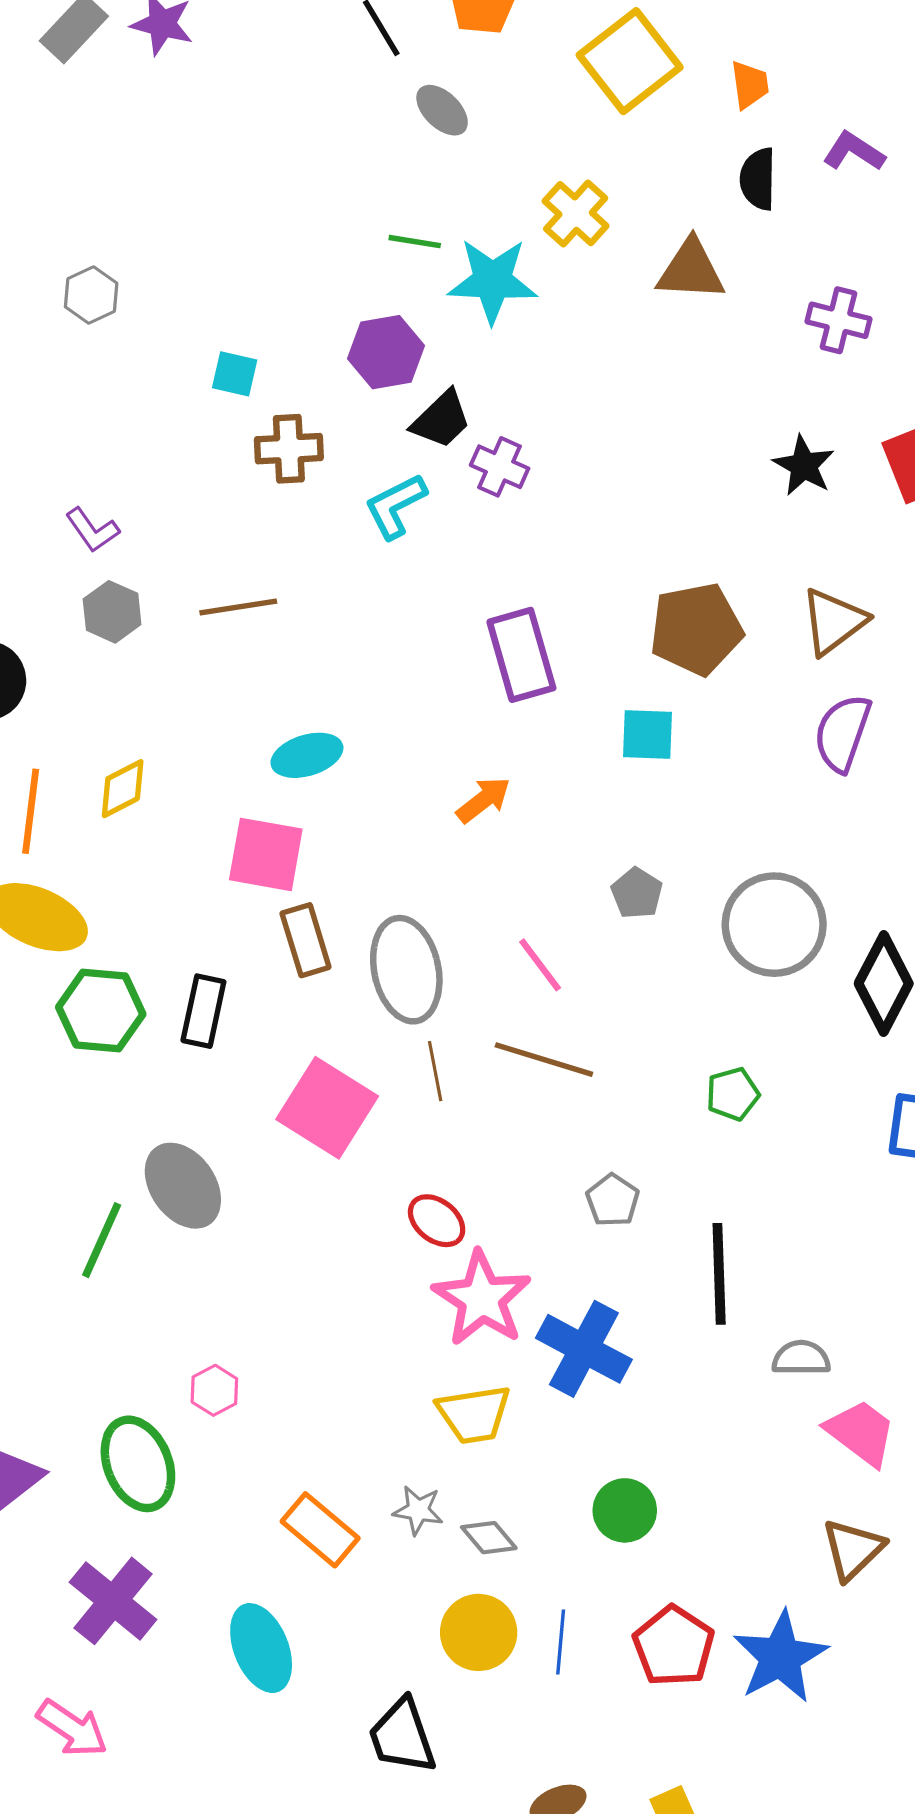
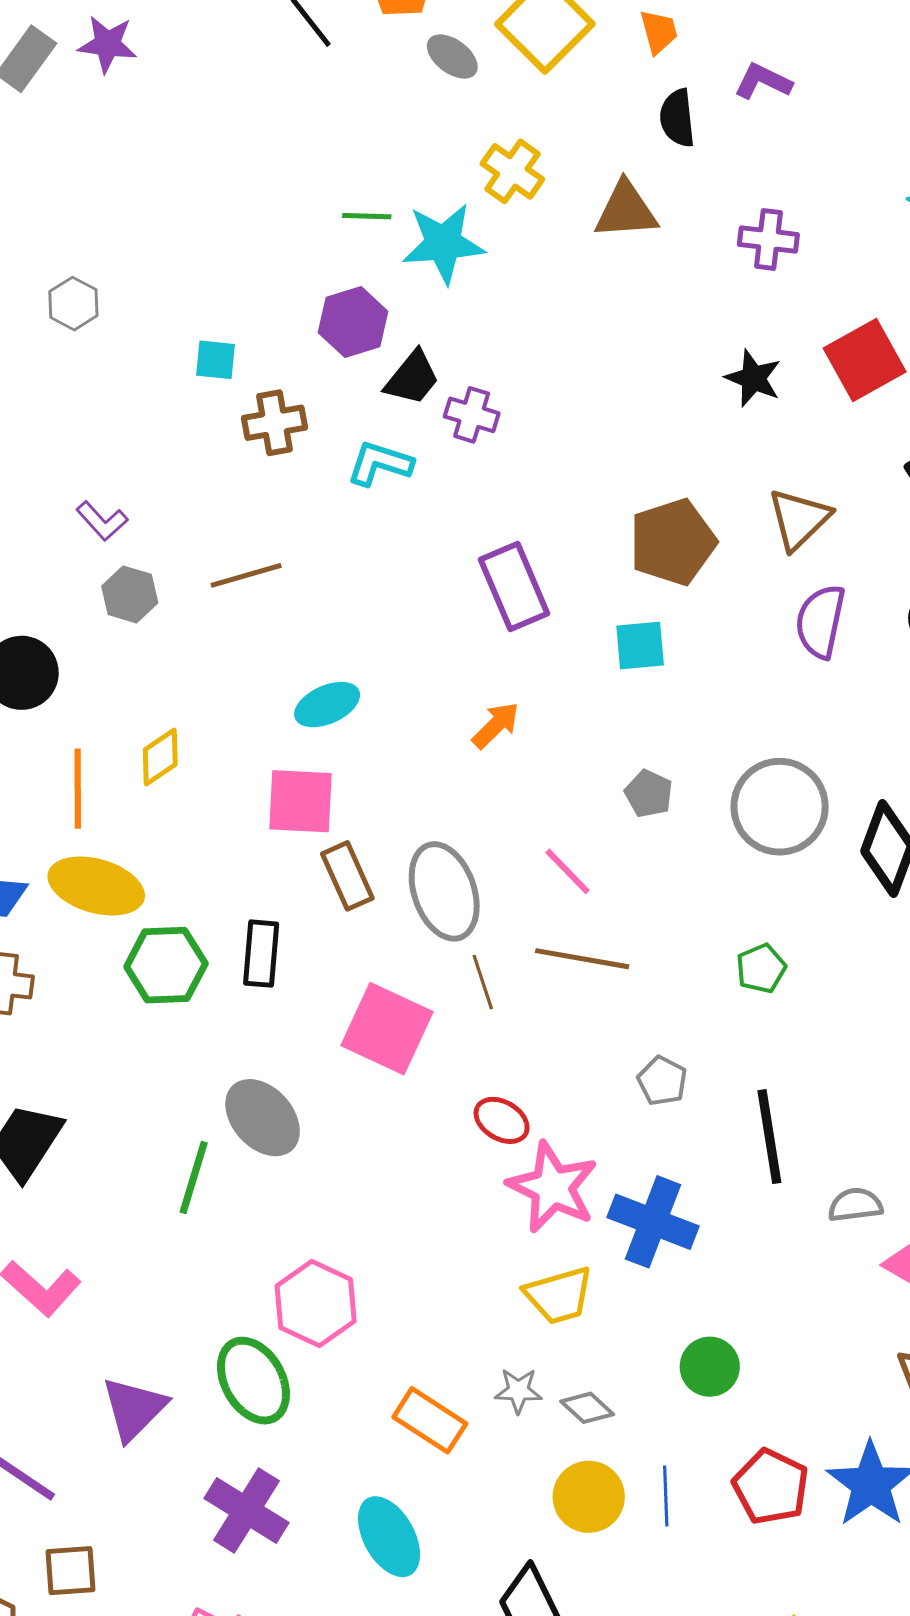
gray ellipse: (442, 110) -> (452, 56), moved
cyan L-shape: (395, 506) -> (380, 463), turned 52
pink hexagon: (214, 1390) -> (316, 1303), size x1.8

